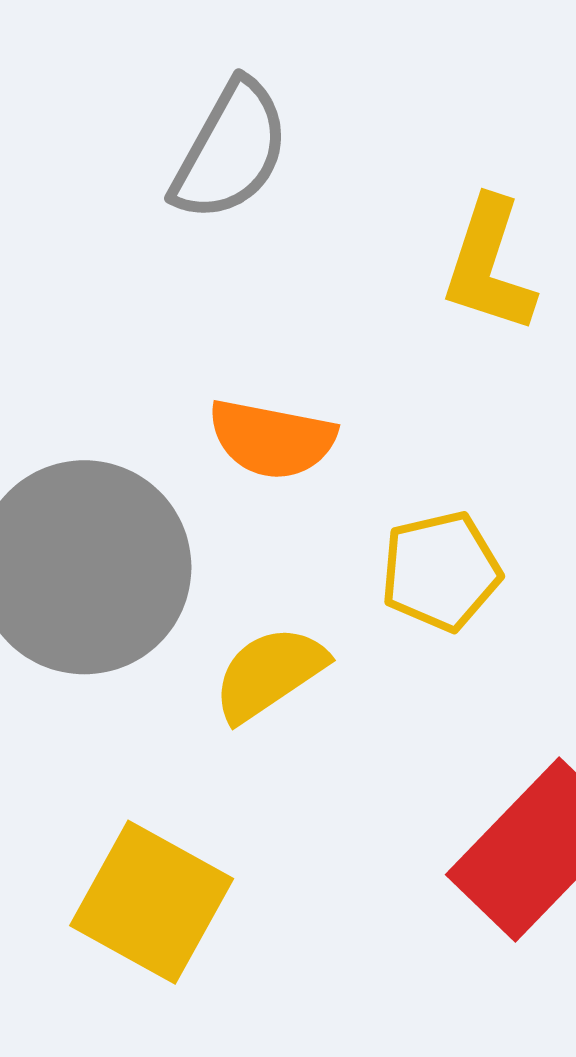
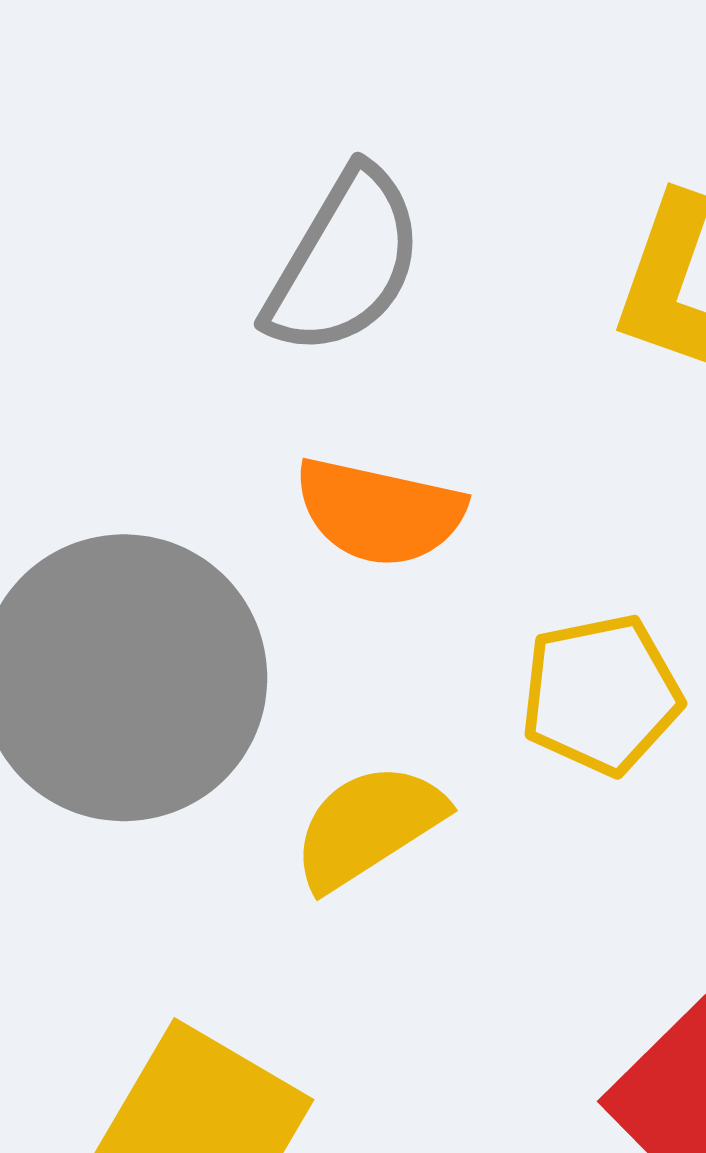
gray semicircle: (231, 151) -> (344, 262), moved

